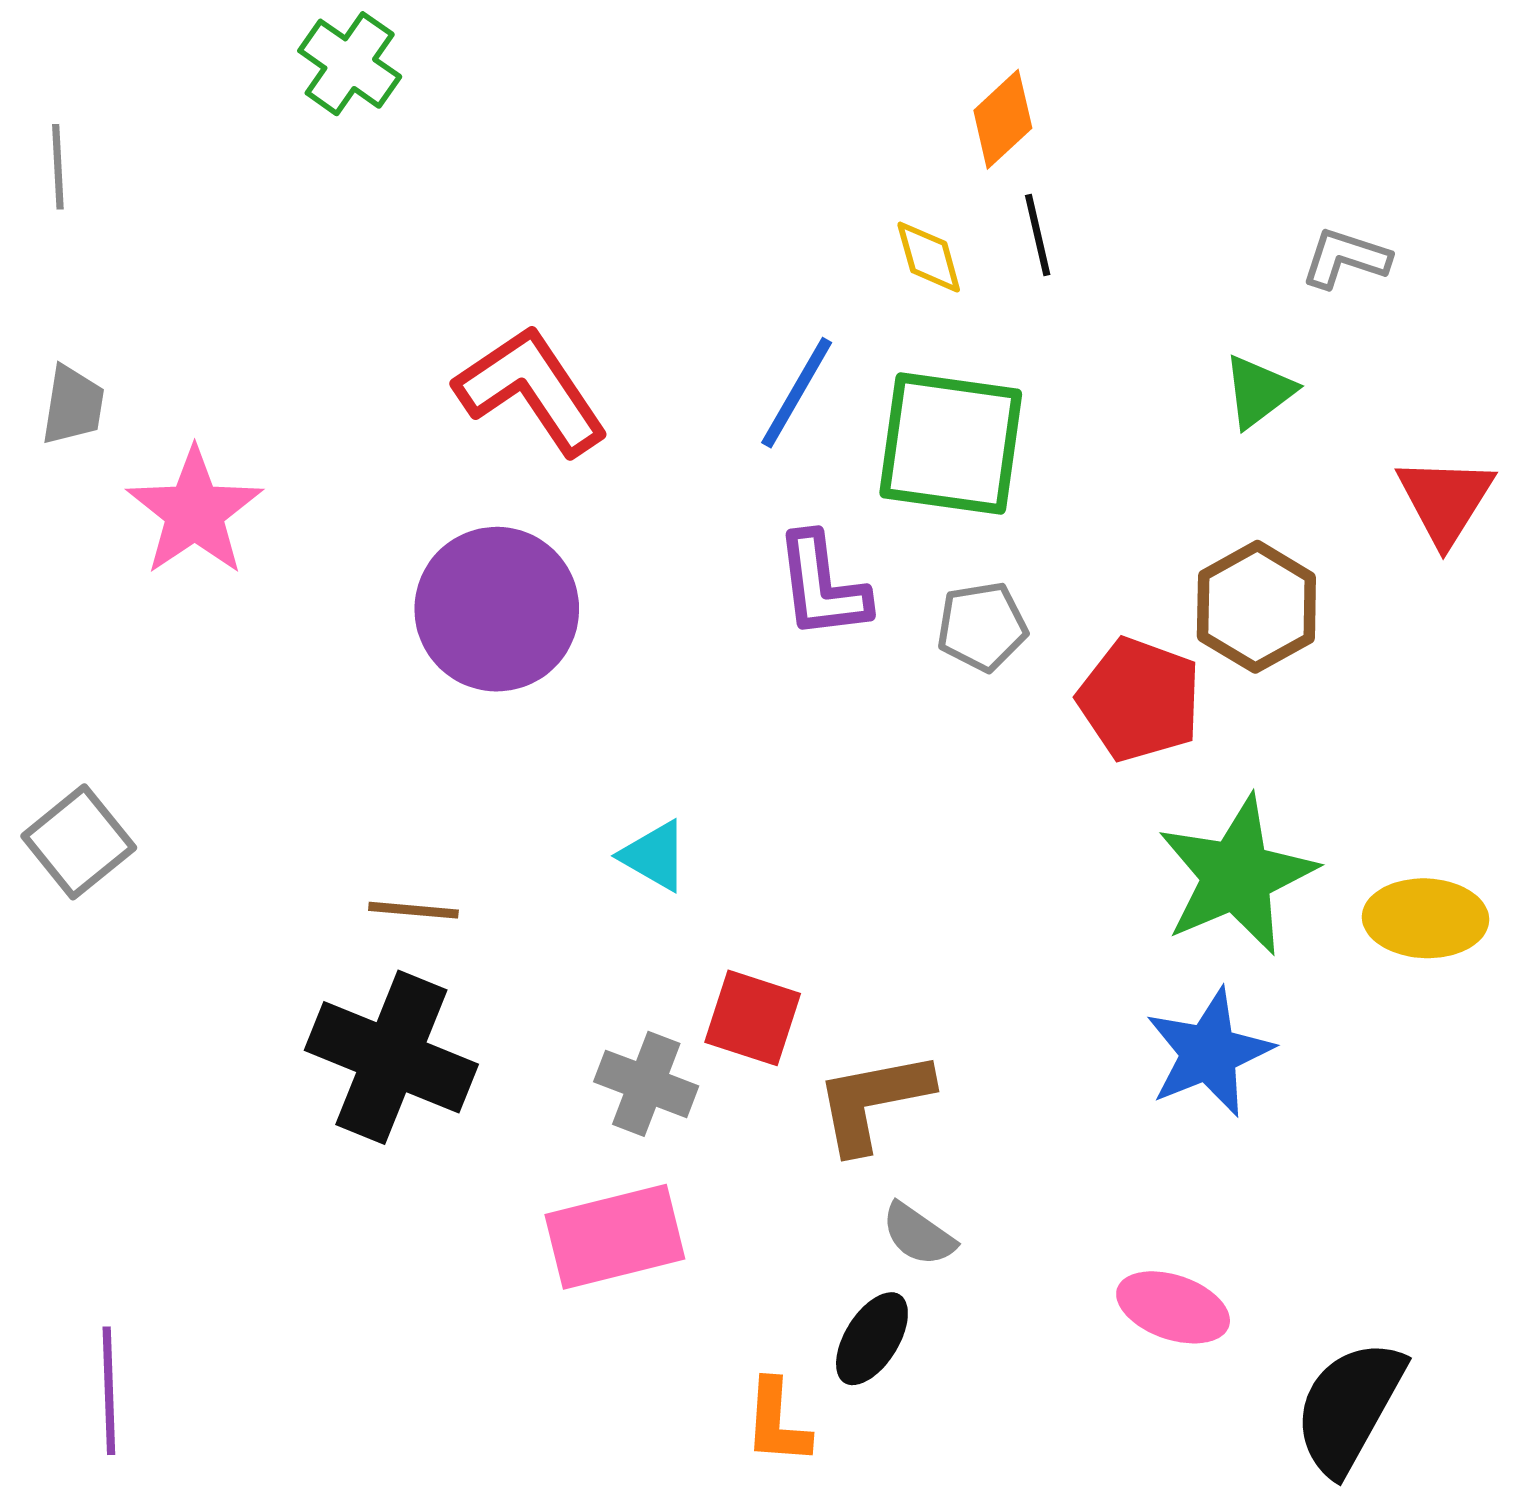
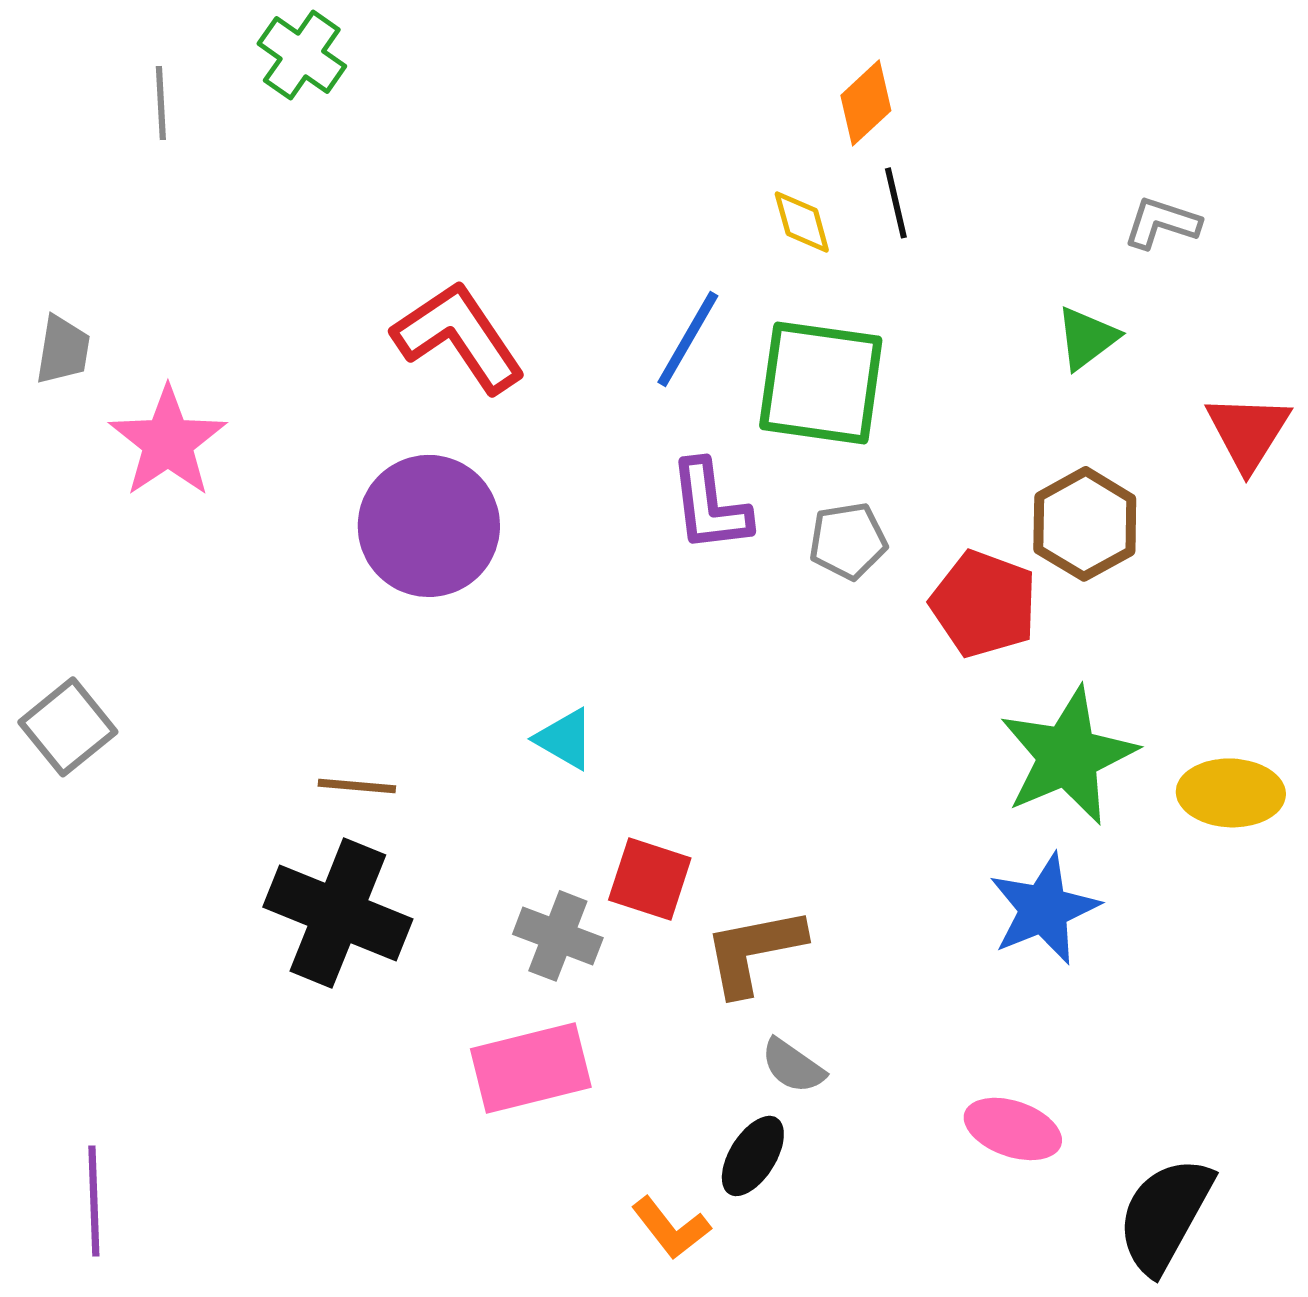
gray line: (58, 167) -> (161, 103), moved
orange L-shape: (777, 1422) -> (671, 1228), turned -42

